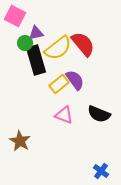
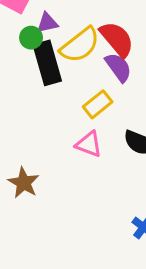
purple semicircle: (75, 80) -> (118, 67), moved
yellow rectangle: (59, 84) -> (98, 104), moved

